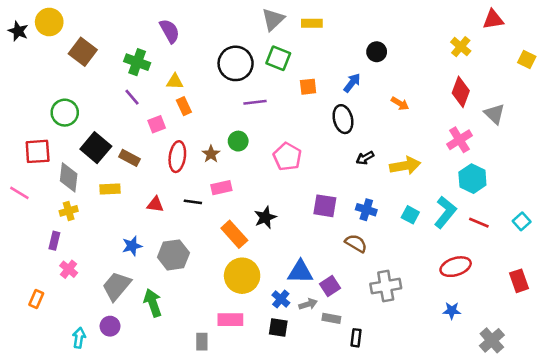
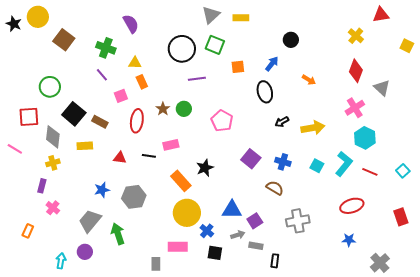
brown star: (211, 154) -> (163, 109), moved
purple square: (325, 206) -> (251, 159), turned 30
blue cross: (281, 299) -> (207, 231), moved

